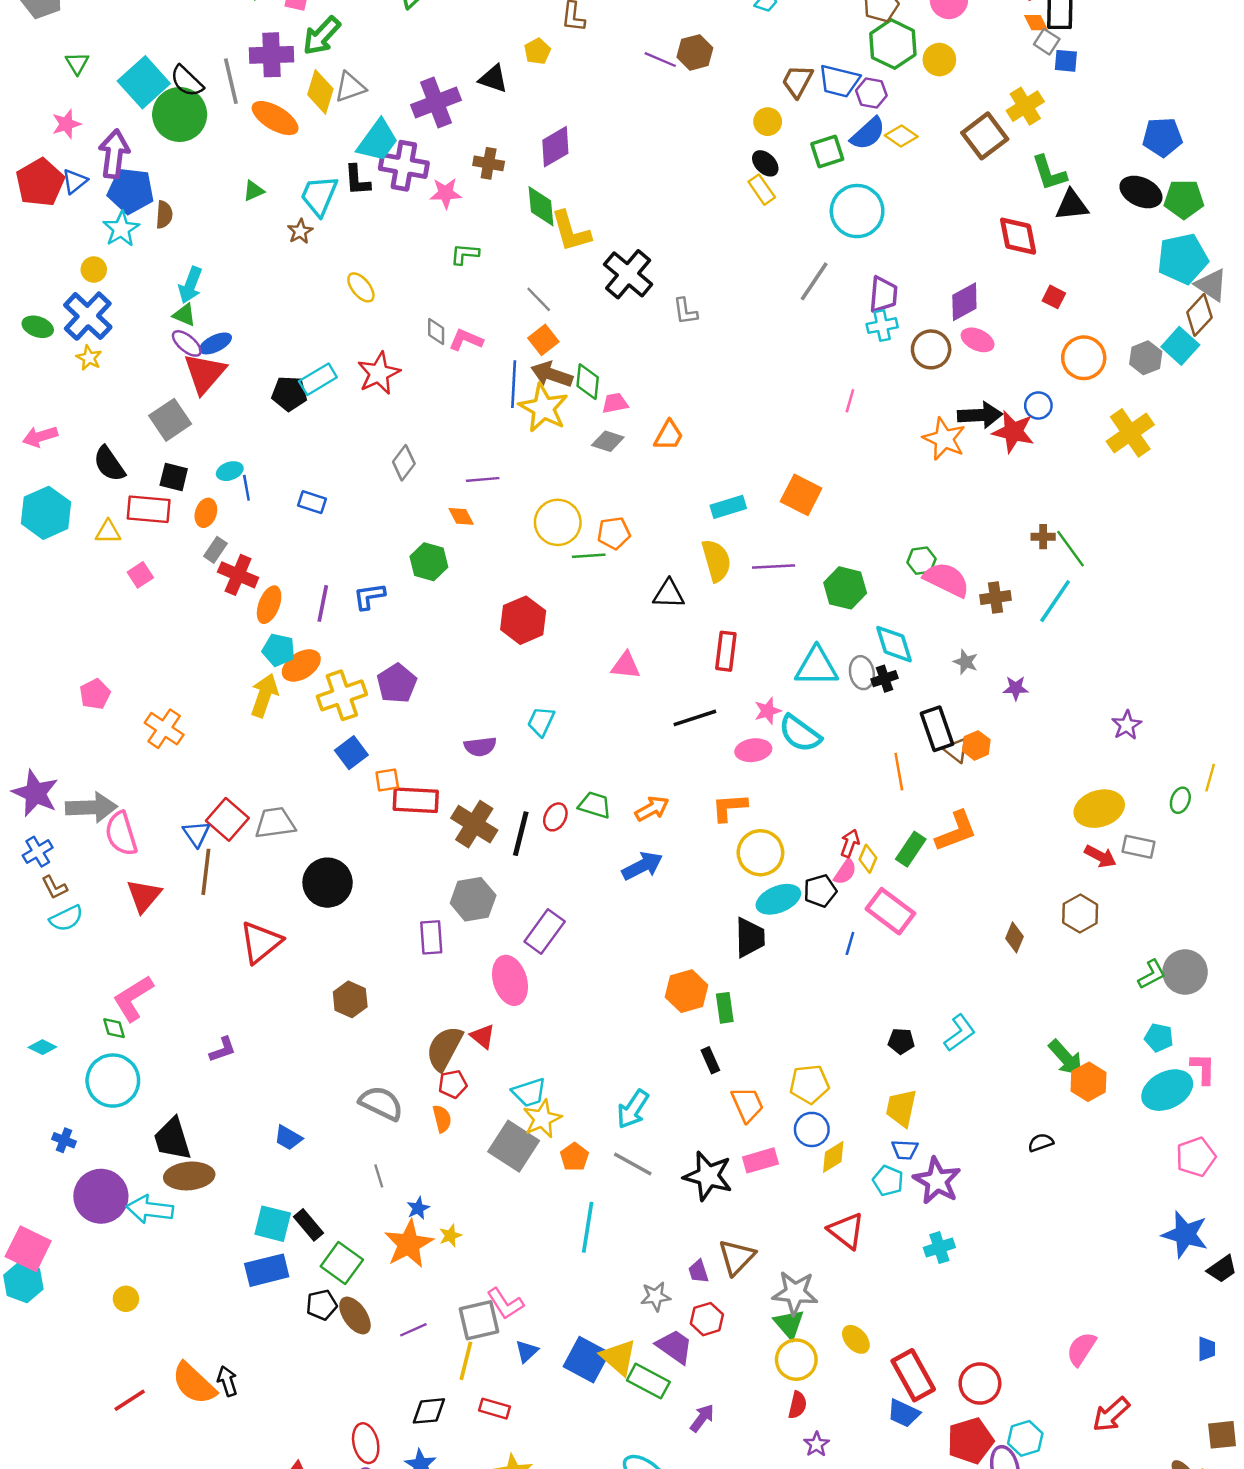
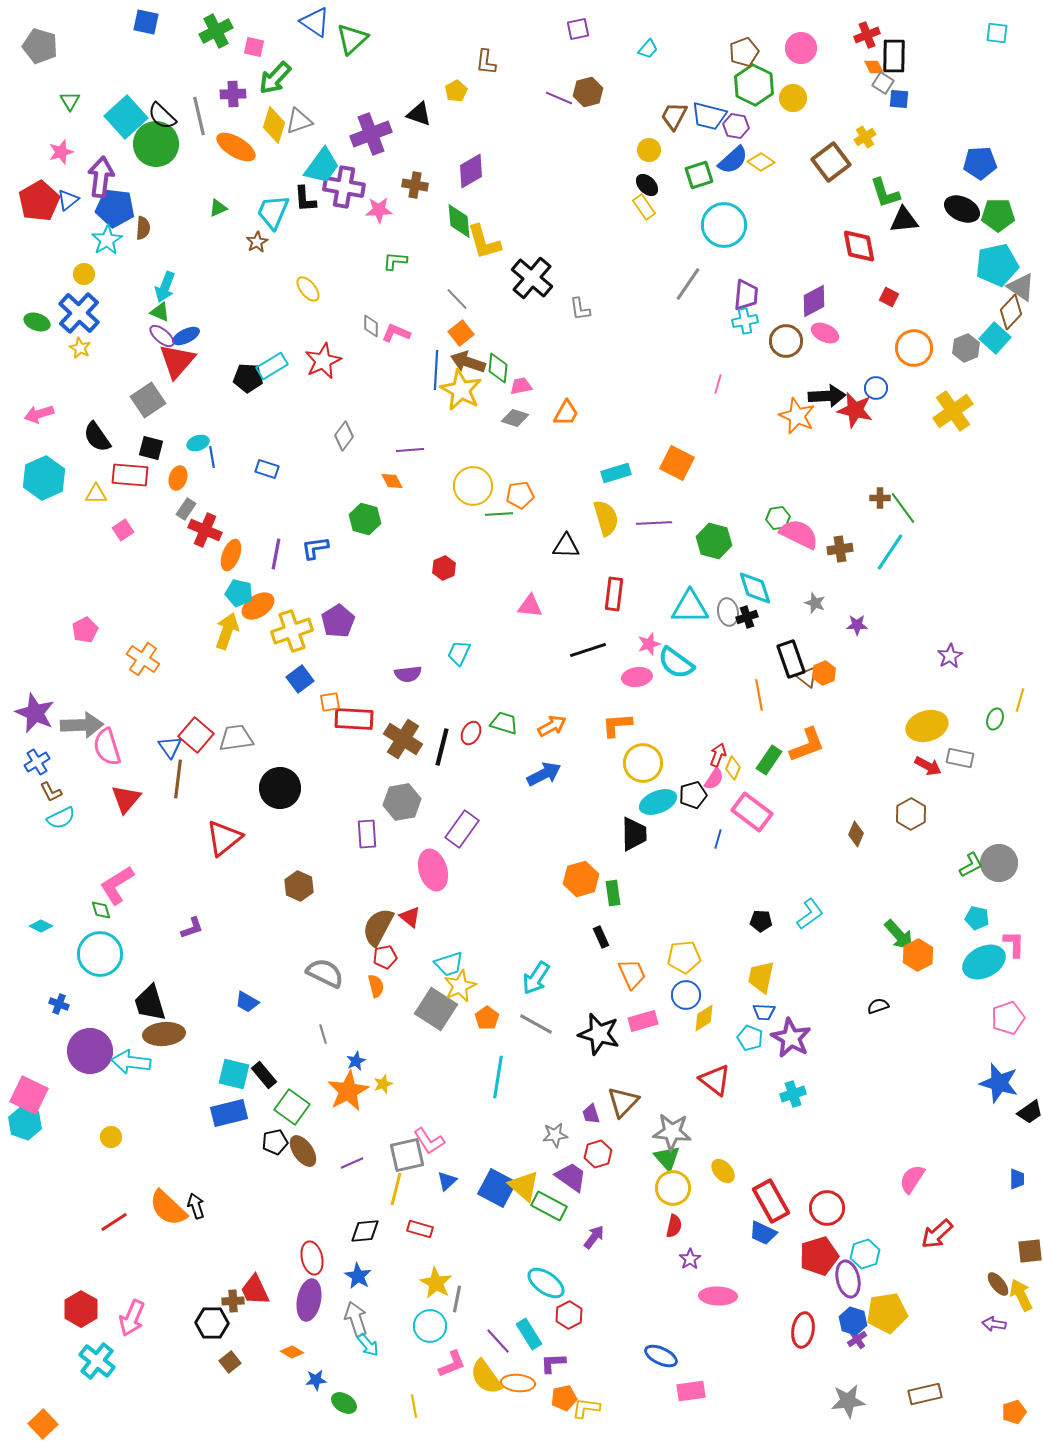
purple cross: (271, 55) -> (233, 94), size x0.7
yellow cross: (1025, 106) -> (865, 137), size x0.7
red hexagon: (523, 620) -> (444, 568), size x0.6

